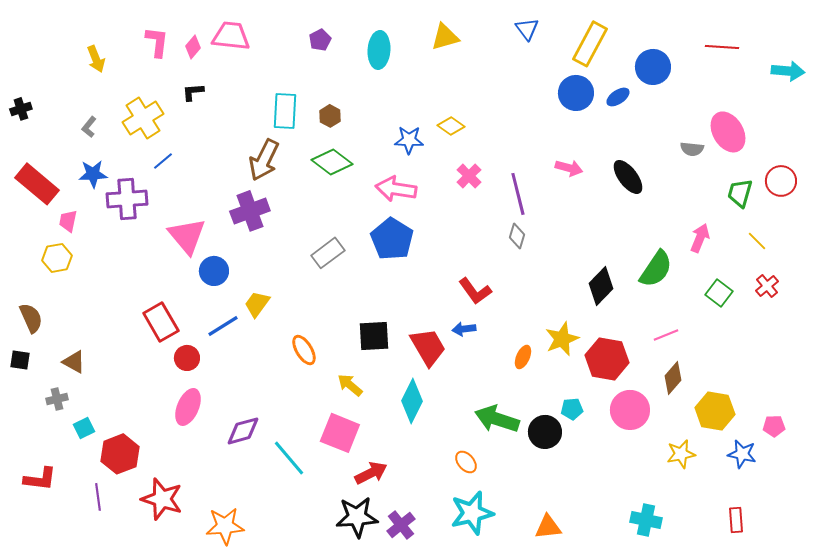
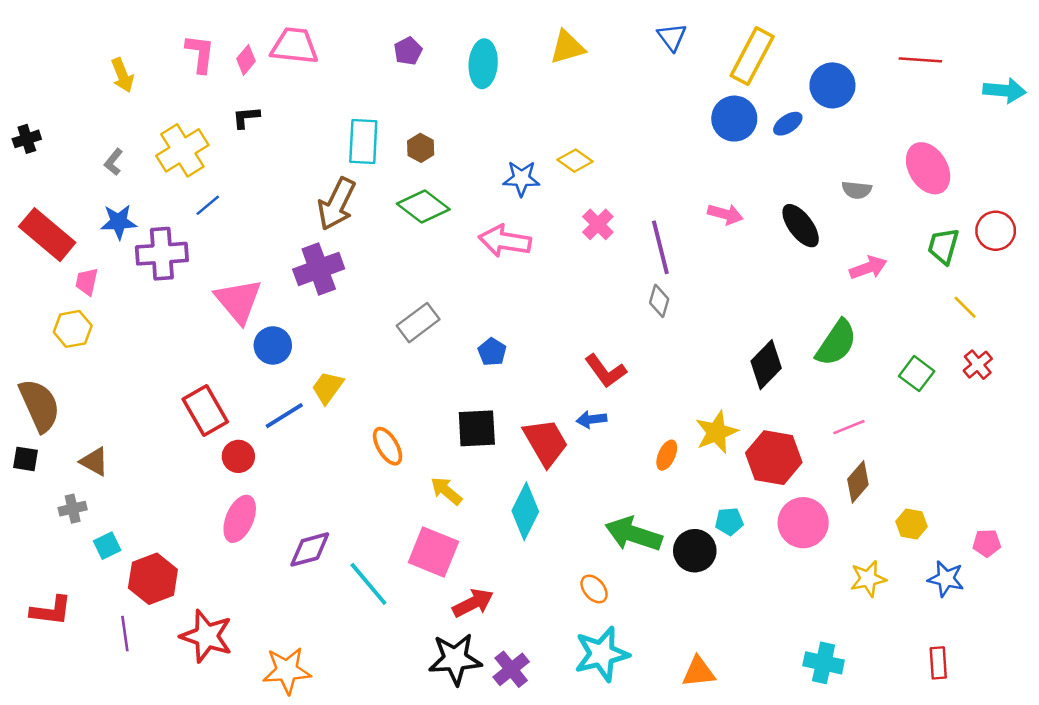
gray semicircle: (692, 149) -> (857, 190), moved
pink arrow: (700, 238) -> (868, 268), moved, turned 48
blue pentagon: (392, 239) -> (492, 352), moved, size x0.5
brown semicircle: (31, 318) -> (40, 405), size x1.4
yellow hexagon: (715, 411) -> (911, 524), size x0.6

